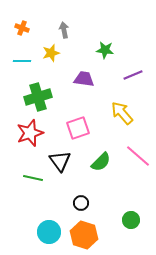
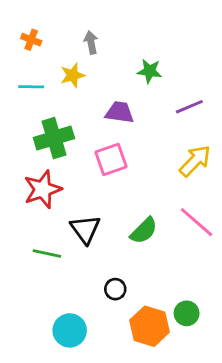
yellow arrow: (122, 113) -> (195, 161), moved, turned 85
pink square: (78, 128) -> (111, 159), moved
orange hexagon: (84, 235) -> (149, 326), moved

